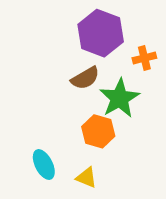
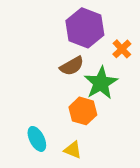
orange cross: (144, 58) -> (122, 49), turned -30

